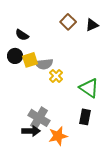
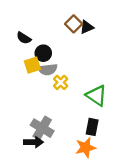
black triangle: (92, 25) -> (87, 27), moved
black circle: (15, 56) -> (43, 53), moved
orange star: (58, 136) -> (86, 148), moved

